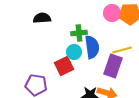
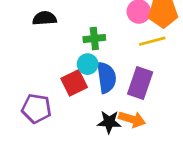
blue semicircle: (92, 47) -> (106, 78), moved
yellow line: (122, 50) -> (152, 41), moved

